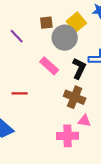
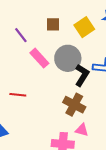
gray circle: (65, 38) -> (68, 58), moved
pink rectangle: (49, 66) -> (39, 58), moved

